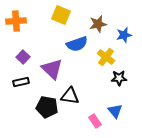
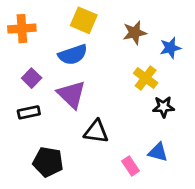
blue semicircle: (77, 44) -> (73, 55), moved
black pentagon: (47, 107) -> (48, 162), moved
blue triangle: (115, 111) -> (158, 152), turned -35

